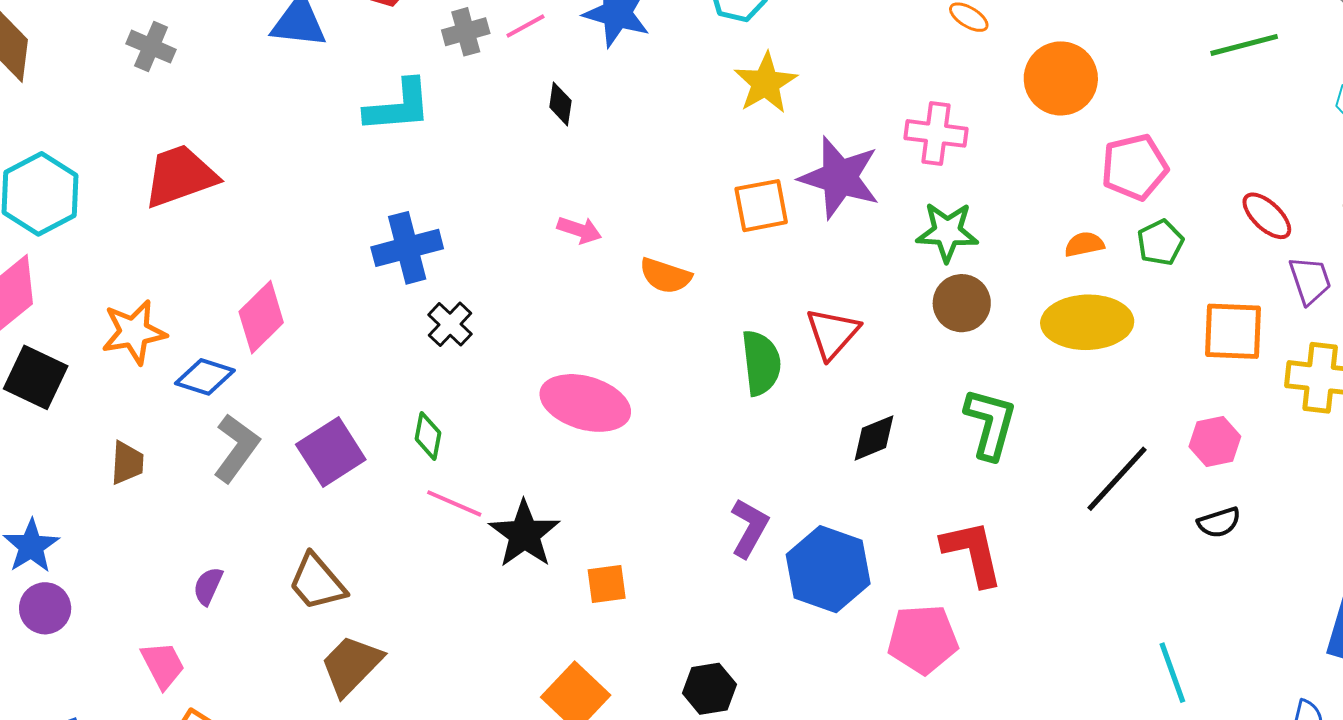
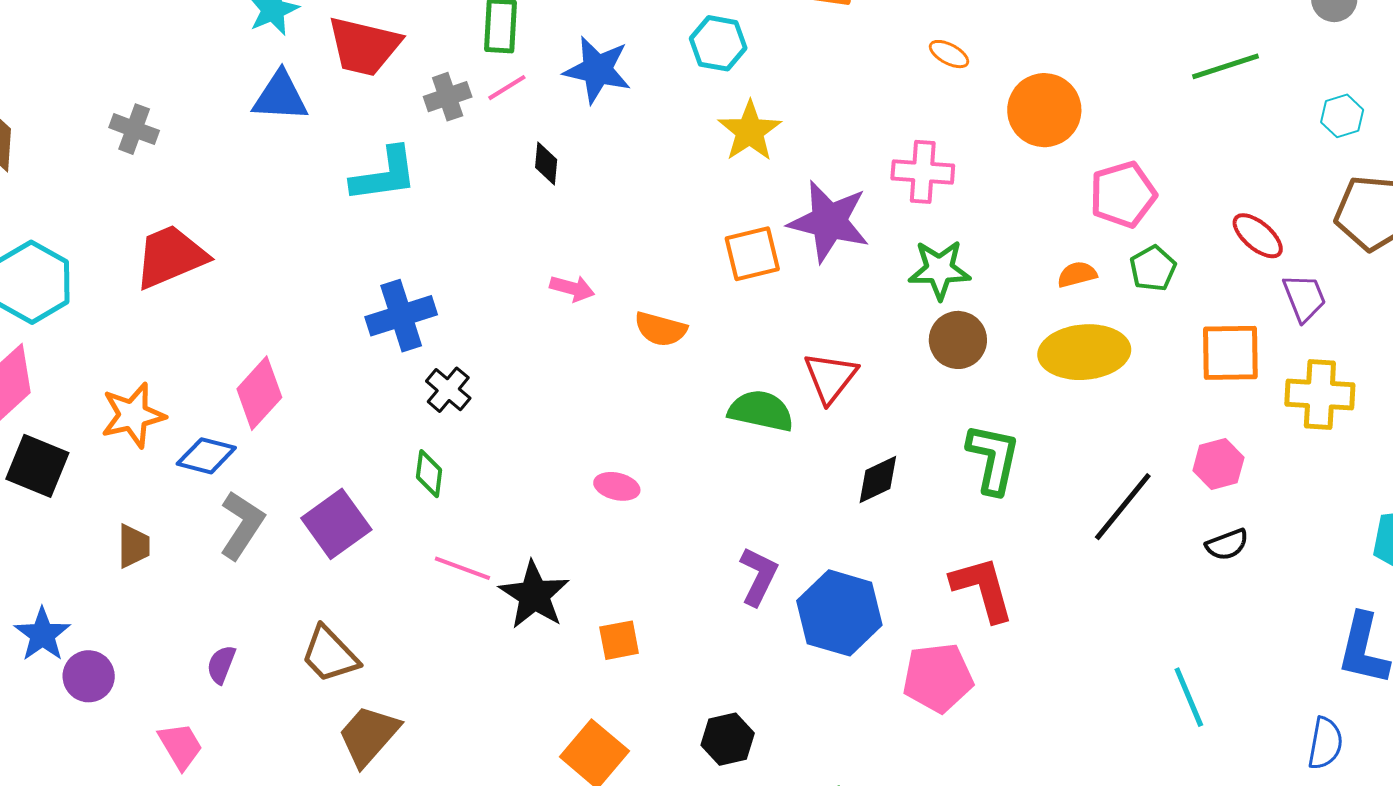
green semicircle: (761, 363) -> (761, 411), turned -68
pink ellipse: (585, 403) -> (617, 486), moved, size x0.5
green diamond: (428, 436) -> (429, 474), moved
purple circle: (45, 608) -> (89, 676), moved

